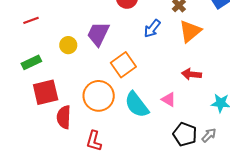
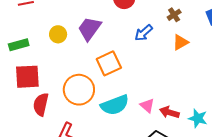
orange triangle: (190, 31) -> (180, 42), size x0.7
red arrow: (191, 74) -> (169, 112), moved
cyan semicircle: (137, 105) -> (115, 105), turned -84

